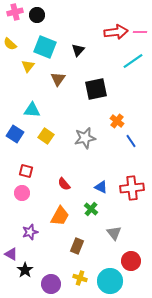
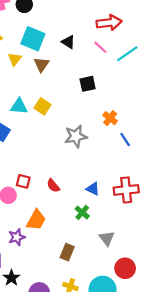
pink line: (140, 32) -> (100, 47), moved, turned 40
black triangle: (78, 50) -> (68, 42), turned -40
brown triangle: (58, 79) -> (41, 64), moved
black square: (96, 89) -> (88, 84), size x0.7
yellow square: (46, 136) -> (43, 106), moved
red square: (26, 171) -> (23, 181), moved
orange trapezoid: (60, 216) -> (36, 220), moved

